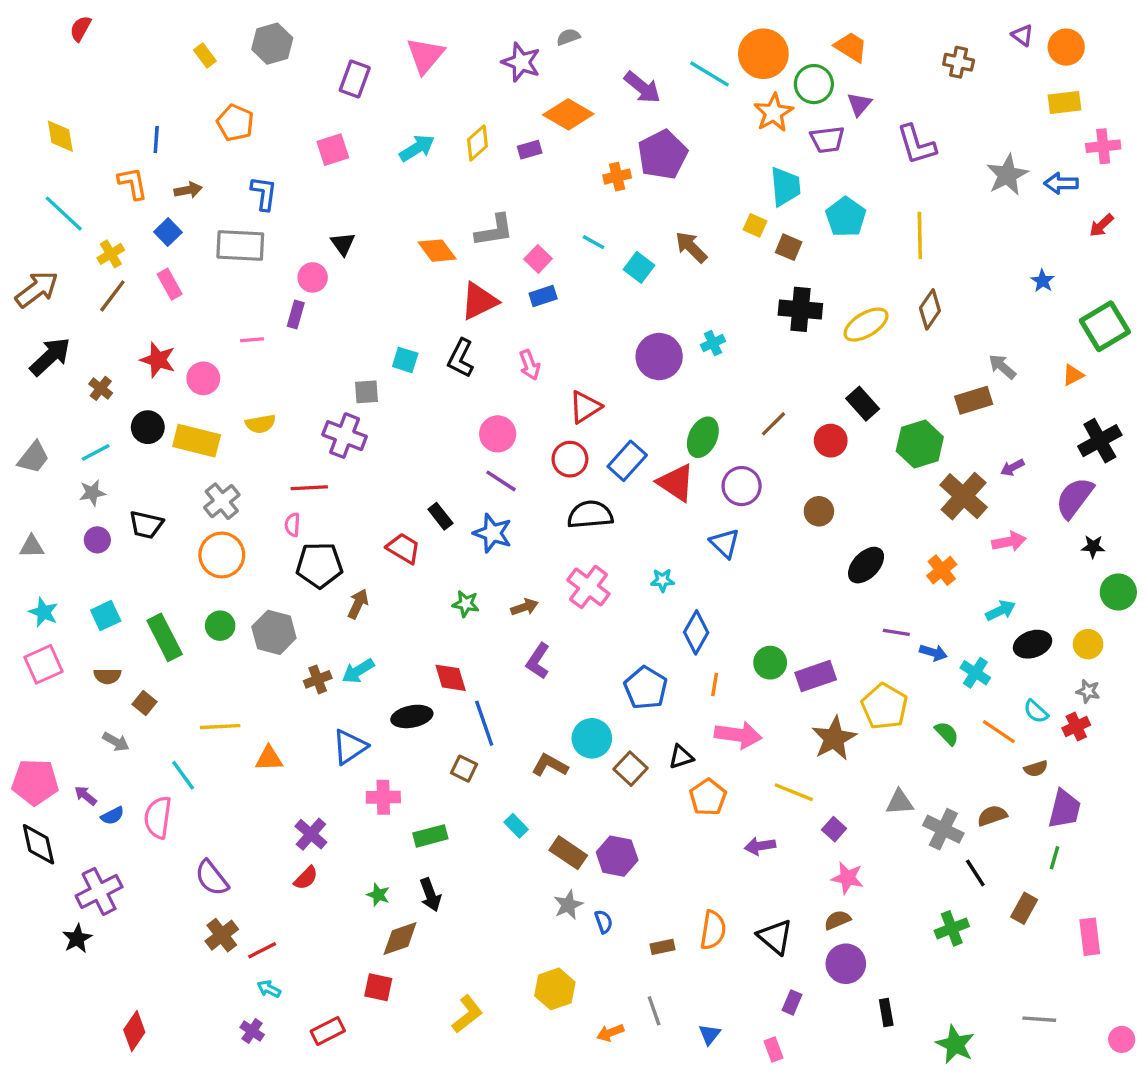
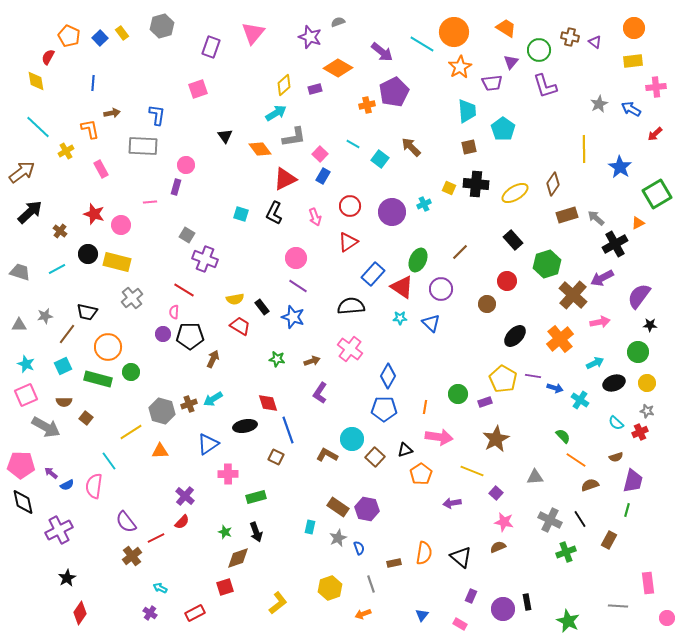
red semicircle: (81, 29) -> (48, 57), moved
purple triangle: (1022, 35) -> (595, 42), moved
green circle: (814, 84) -> (539, 50), moved
orange pentagon: (235, 123) -> (69, 36), moved
cyan arrow: (417, 148) -> (276, 113), moved
gray star: (1007, 175) -> (599, 104), size x0.7
orange L-shape: (133, 183) -> (90, 129), moved
blue arrow: (1061, 183) -> (631, 109), turned 30
yellow square: (755, 225) -> (449, 188), moved
blue square: (168, 232) -> (100, 38), moved
yellow line: (920, 235) -> (584, 149), moved
black triangle: (343, 244) -> (225, 136), moved
brown square: (789, 247) -> (469, 147), turned -35
blue star: (1043, 281) -> (620, 167), size x1.6
brown line: (112, 296) -> (67, 334), moved
blue rectangle: (543, 296) -> (323, 176), turned -42
gray square: (366, 392) -> (187, 235), moved, turned 35
brown rectangle: (974, 400) -> (567, 215), moved
yellow semicircle: (260, 424) -> (235, 299), moved
red circle: (831, 441) -> (507, 281), moved
black cross: (1100, 441) -> (615, 244), moved
gray trapezoid: (33, 457) -> (20, 272), turned -110
red circle: (570, 459) -> (350, 206), moved
purple arrow: (1012, 468) -> (602, 278), size x1.6
red line: (309, 488) -> (184, 290), turned 35
gray star: (92, 493) -> (45, 316), moved
purple circle: (97, 540) -> (163, 334), moved
orange circle: (222, 555) -> (108, 347), moved
orange cross: (942, 570) -> (560, 339), size x1.5
cyan star: (662, 580) -> (400, 318), moved
green circle: (1118, 592) -> (638, 352), moved
gray hexagon: (274, 632) -> (162, 411), moved
blue diamond: (696, 632) -> (388, 376), moved
green rectangle: (165, 637) -> (98, 379), turned -48
purple rectangle: (816, 676) -> (485, 402), size x0.6
blue pentagon: (646, 688) -> (384, 409), turned -30
yellow pentagon: (885, 706) -> (503, 379), moved
yellow line: (220, 727) -> (131, 432), turned -30
orange line: (999, 732) -> (576, 460), moved
gray arrow: (116, 742) -> (46, 427), moved, size x1.8
cyan rectangle: (516, 826) -> (310, 527), moved, turned 56
gray cross: (943, 829) -> (550, 520), moved
pink rectangle: (1090, 937) -> (648, 583), moved
black star: (77, 938) -> (67, 578), moved
red line: (262, 950) -> (156, 538), moved
purple circle: (846, 964) -> (503, 609), moved
red square: (378, 987) -> (225, 587), turned -30
gray line: (654, 1011) -> (371, 584), moved
pink rectangle: (773, 1050) -> (460, 624), turned -40

